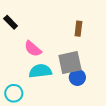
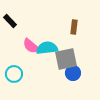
cyan semicircle: (40, 71) -> (47, 48), moved
cyan circle: (14, 93) -> (14, 74), moved

